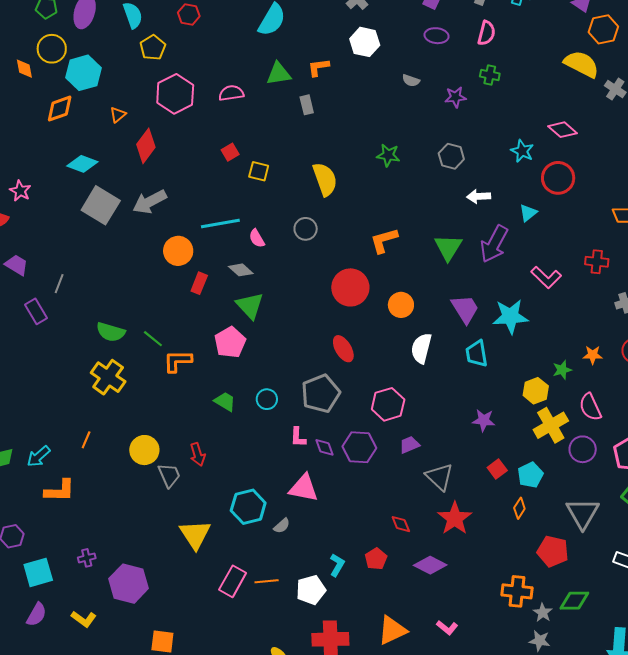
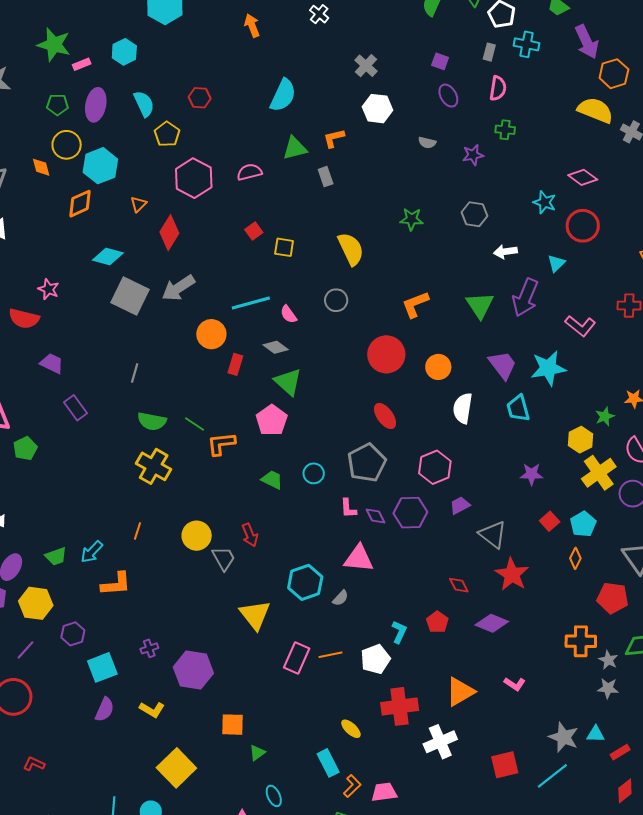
purple ellipse: (437, 36) -> (448, 96), turned 60
gray line: (59, 284) -> (135, 373), moved

